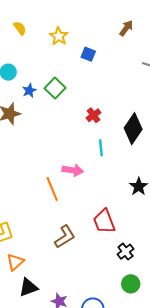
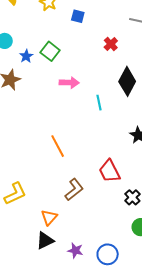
red cross: (94, 115) -> (111, 44), moved
pink arrow: (73, 170) -> (69, 83), moved
orange triangle: (15, 262) -> (49, 217), moved

